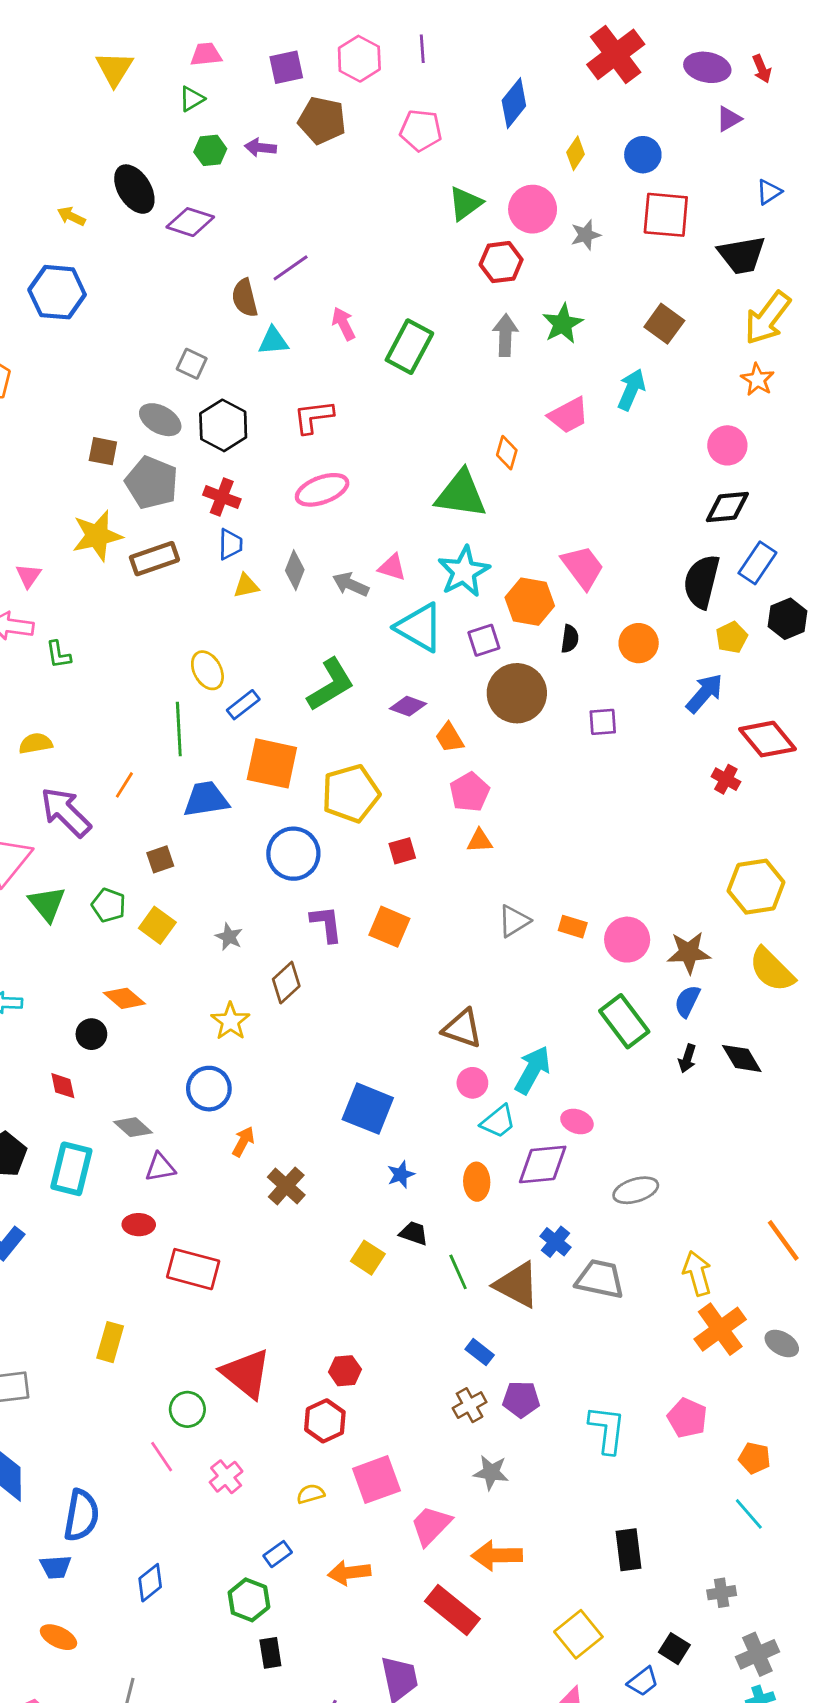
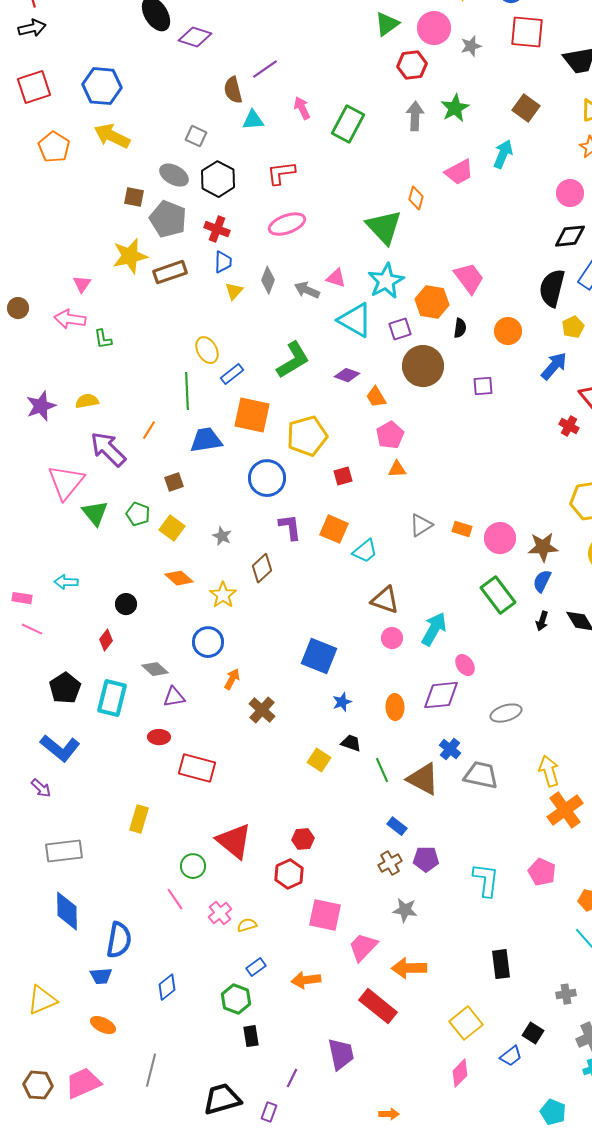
yellow arrow: (71, 216) -> (112, 136), moved, size x1.8
green triangle: (461, 494) -> (384, 227), turned 39
yellow triangle: (246, 586) -> (234, 291), turned -36
orange diamond: (124, 998) -> (179, 578), moved
red diamond: (63, 1086) -> (106, 640), turned 50
cyan trapezoid: (498, 1121) -> (365, 551), moved
pink ellipse: (577, 1121) -> (465, 665), turned 35
pink square: (376, 1480) -> (325, 915), turned 32
yellow semicircle: (311, 1494) -> (247, 925), moved

